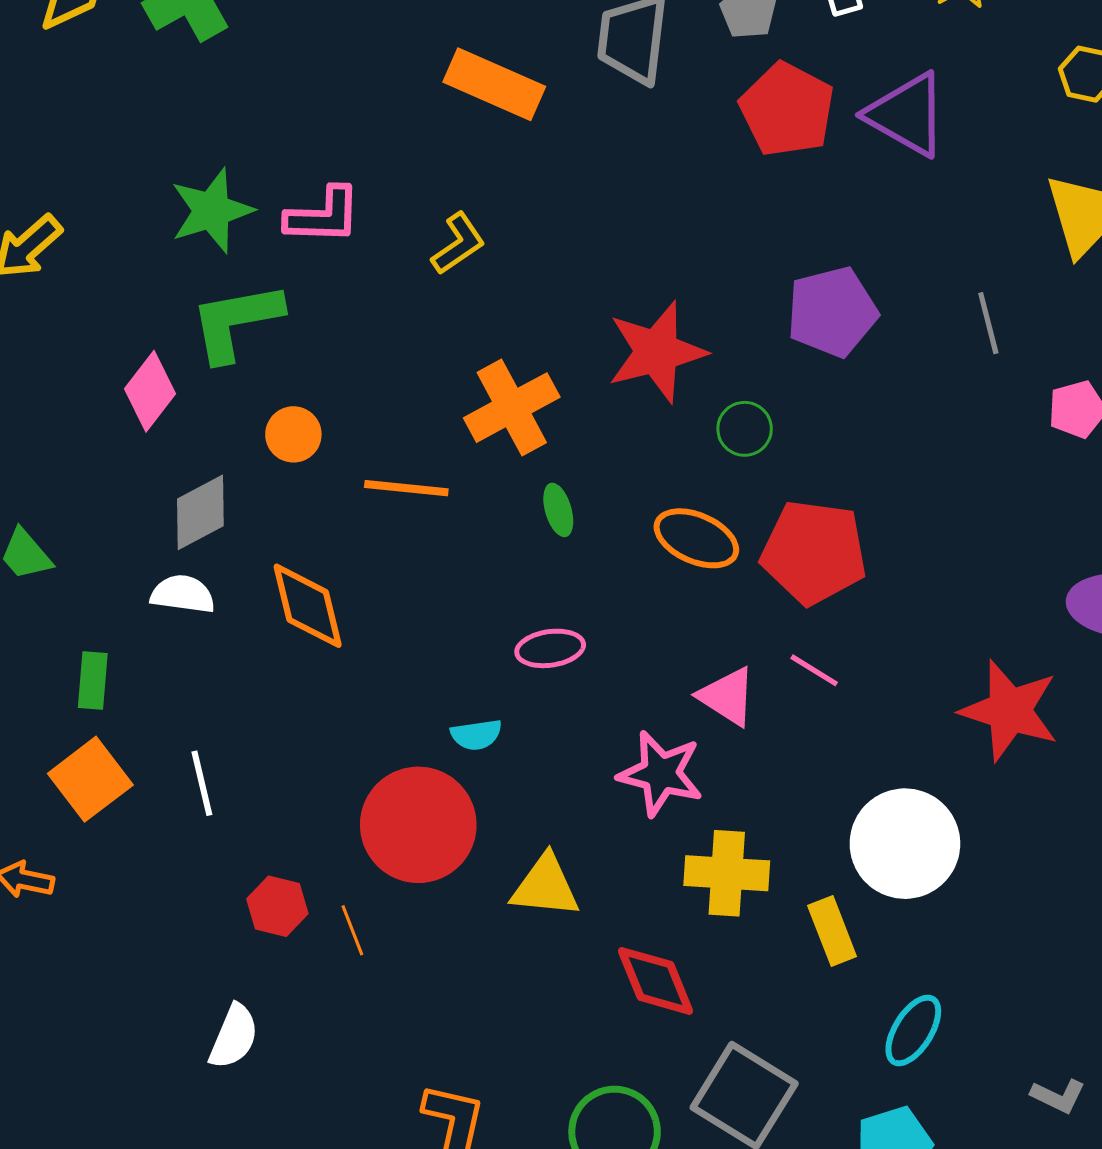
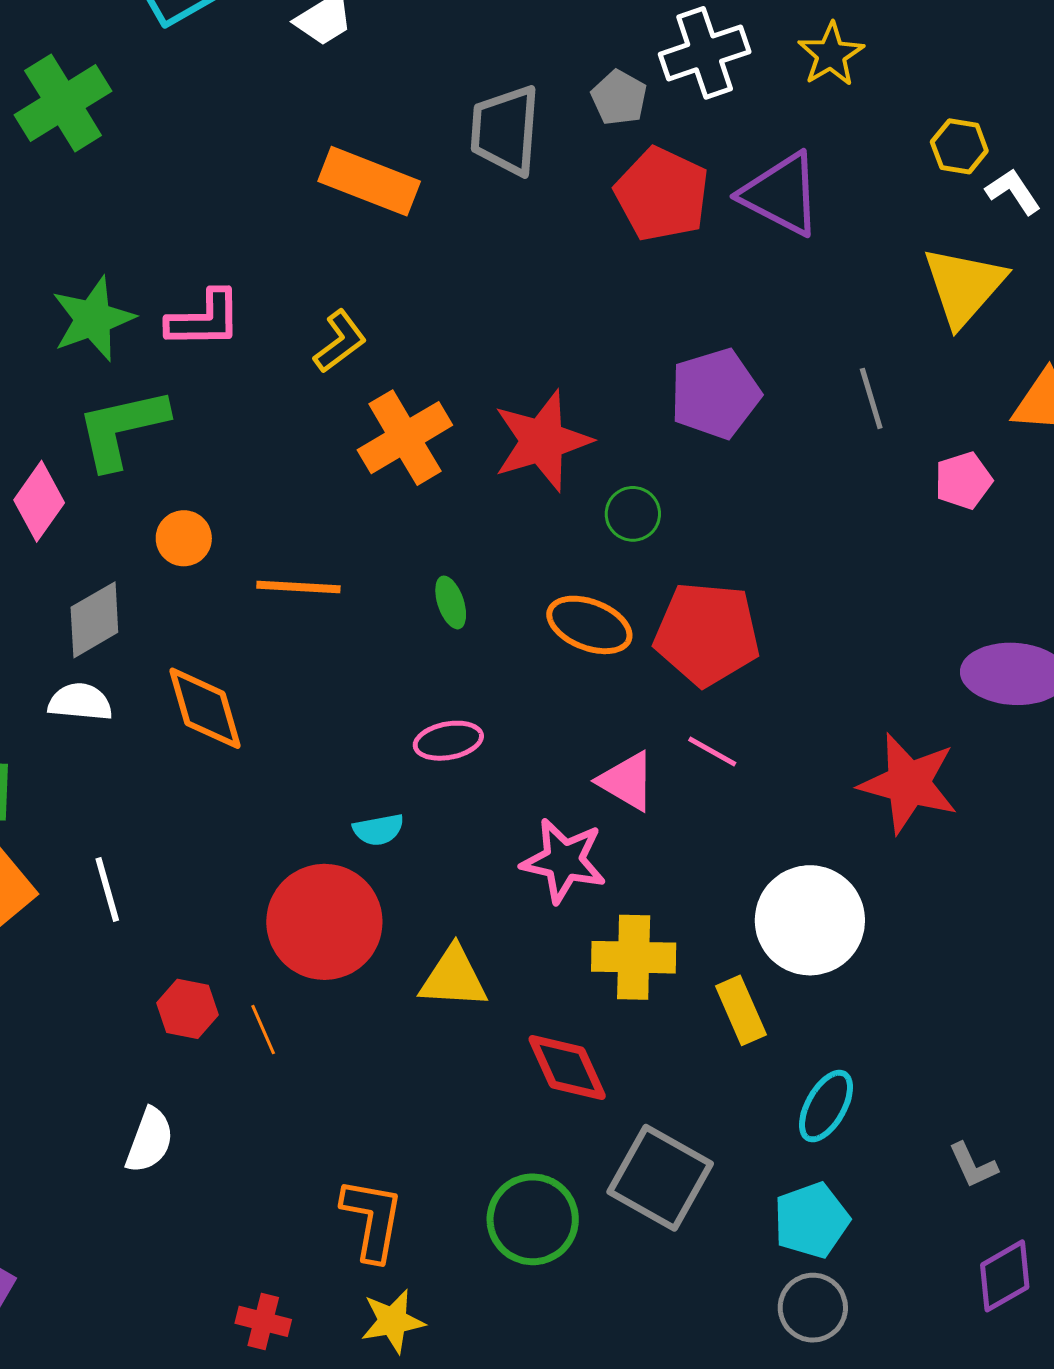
orange cross: (512, 408) -> (405, 438), moved
gray L-shape: (1058, 1096) -> (973, 1165), turned 42

